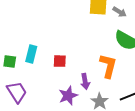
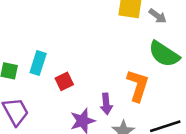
red square: (60, 61) -> (64, 81), moved, turned -32

